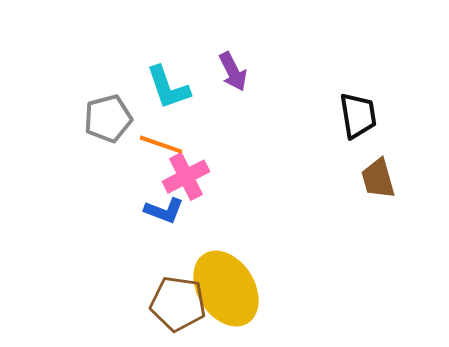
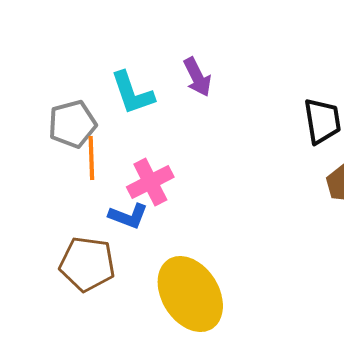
orange line: (161, 145) -> (91, 158), moved, turned 69
brown pentagon: (178, 304) -> (87, 264), moved

